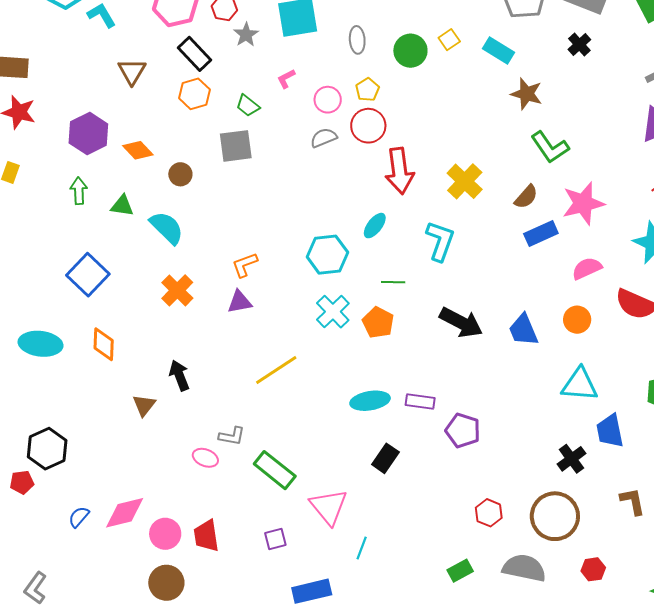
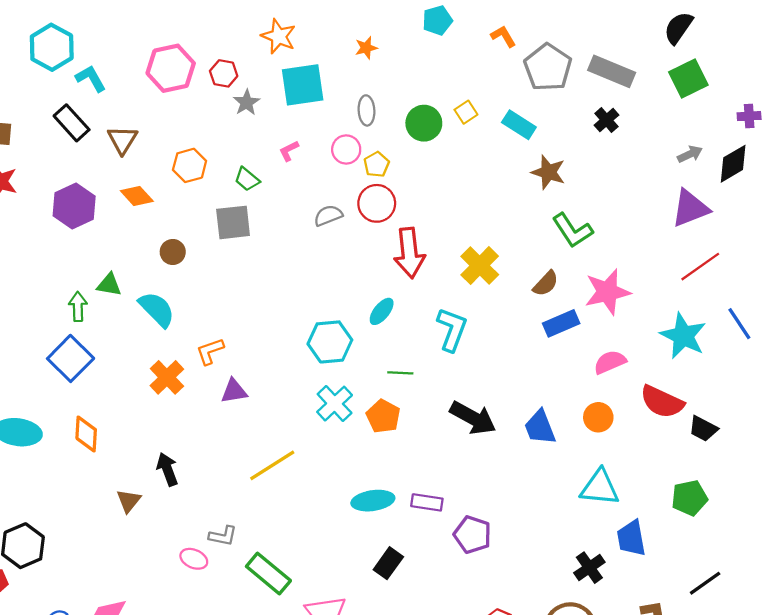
black rectangle: (194, 54) -> (72, 123), moved
pink circle: (328, 100) -> (346, 149), moved
orange diamond: (138, 150) -> (137, 196), moved
green arrow: (79, 191) -> (78, 307), moved
orange L-shape: (245, 265) -> (210, 351), moved

